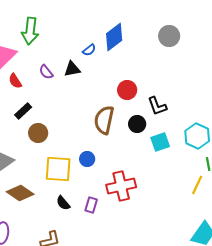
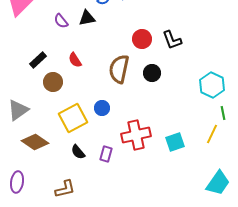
red semicircle: (15, 81) -> (75, 60), moved
black L-shape: (157, 106) -> (172, 40), moved
cyan square: (160, 142) -> (175, 142), moved
yellow square: (58, 169) -> (73, 118), turned -32

